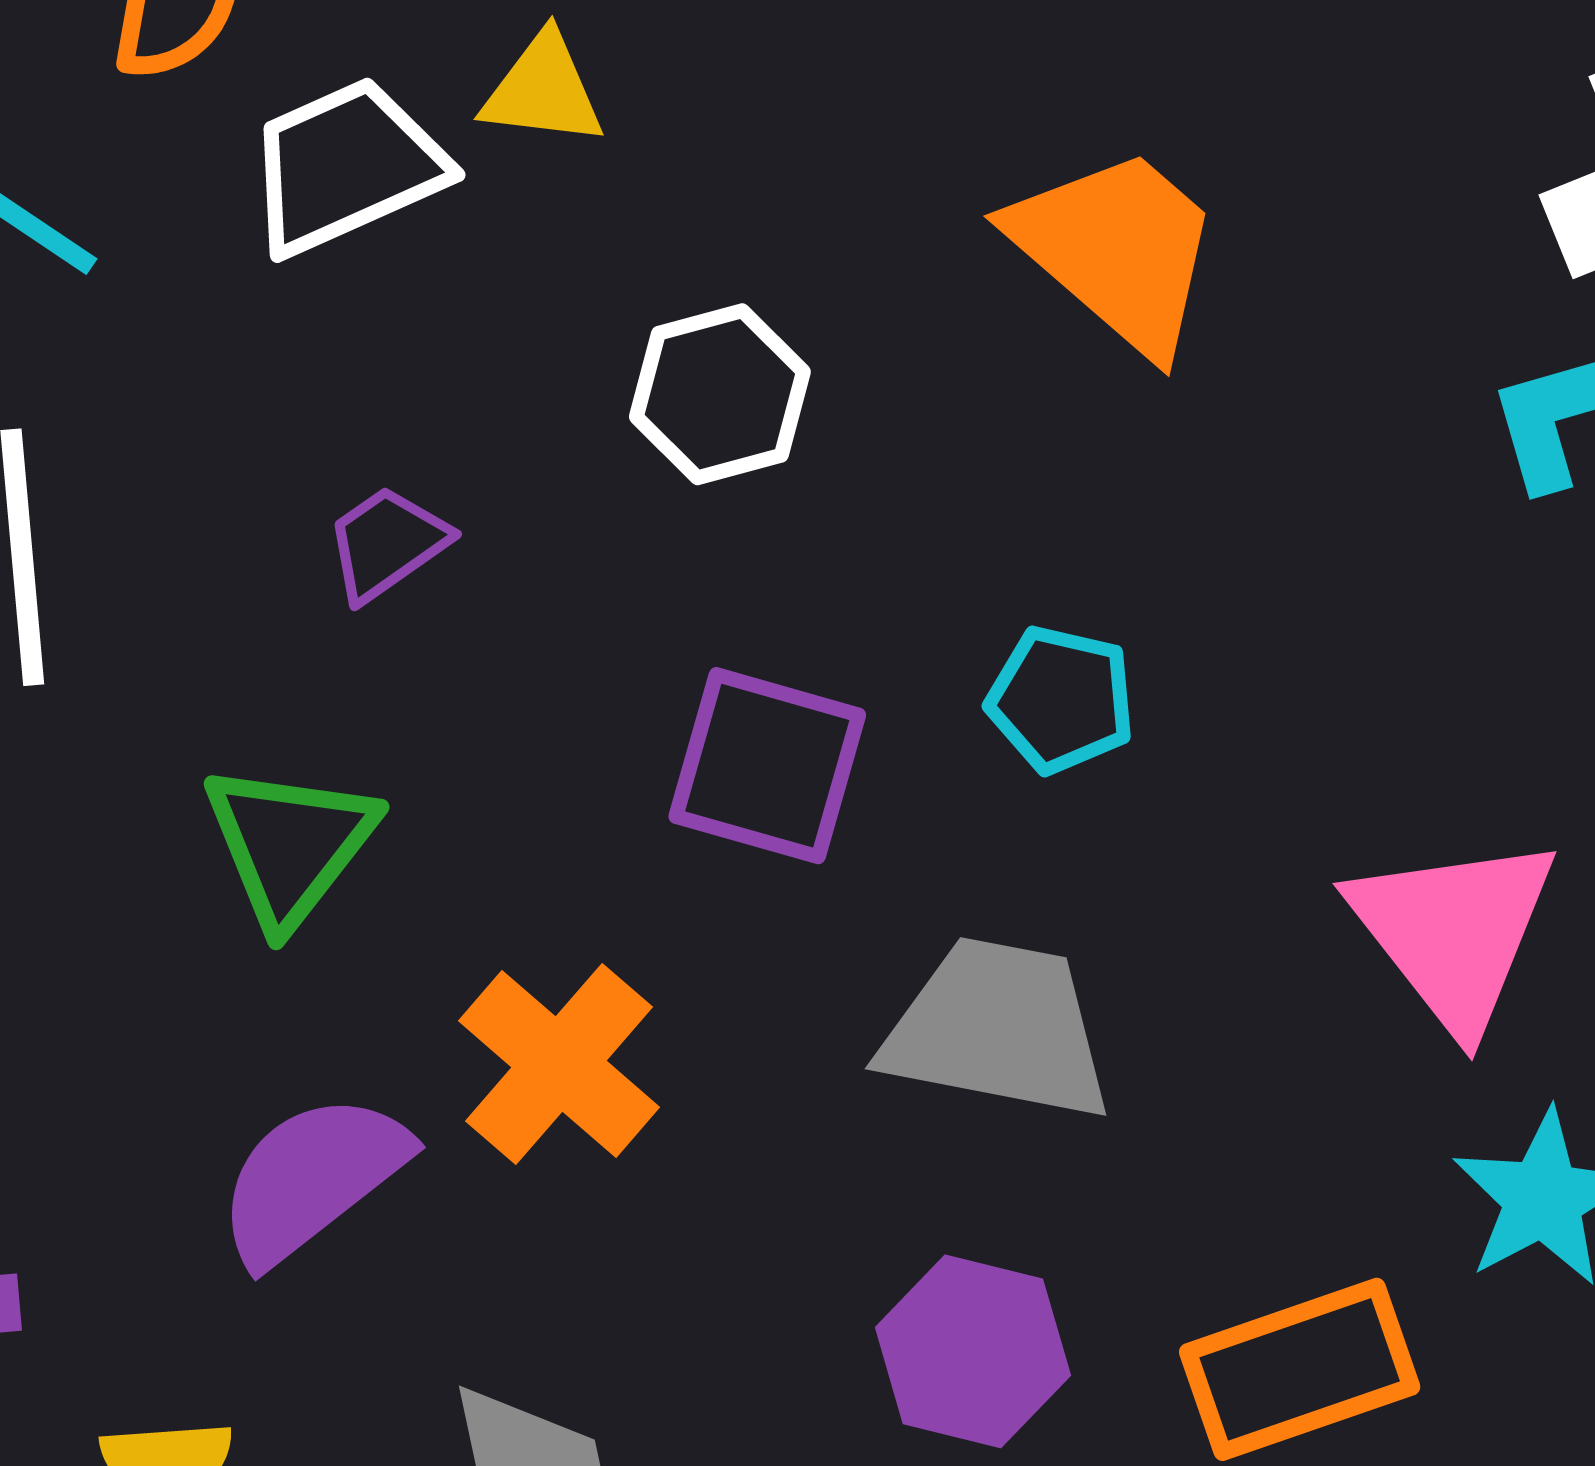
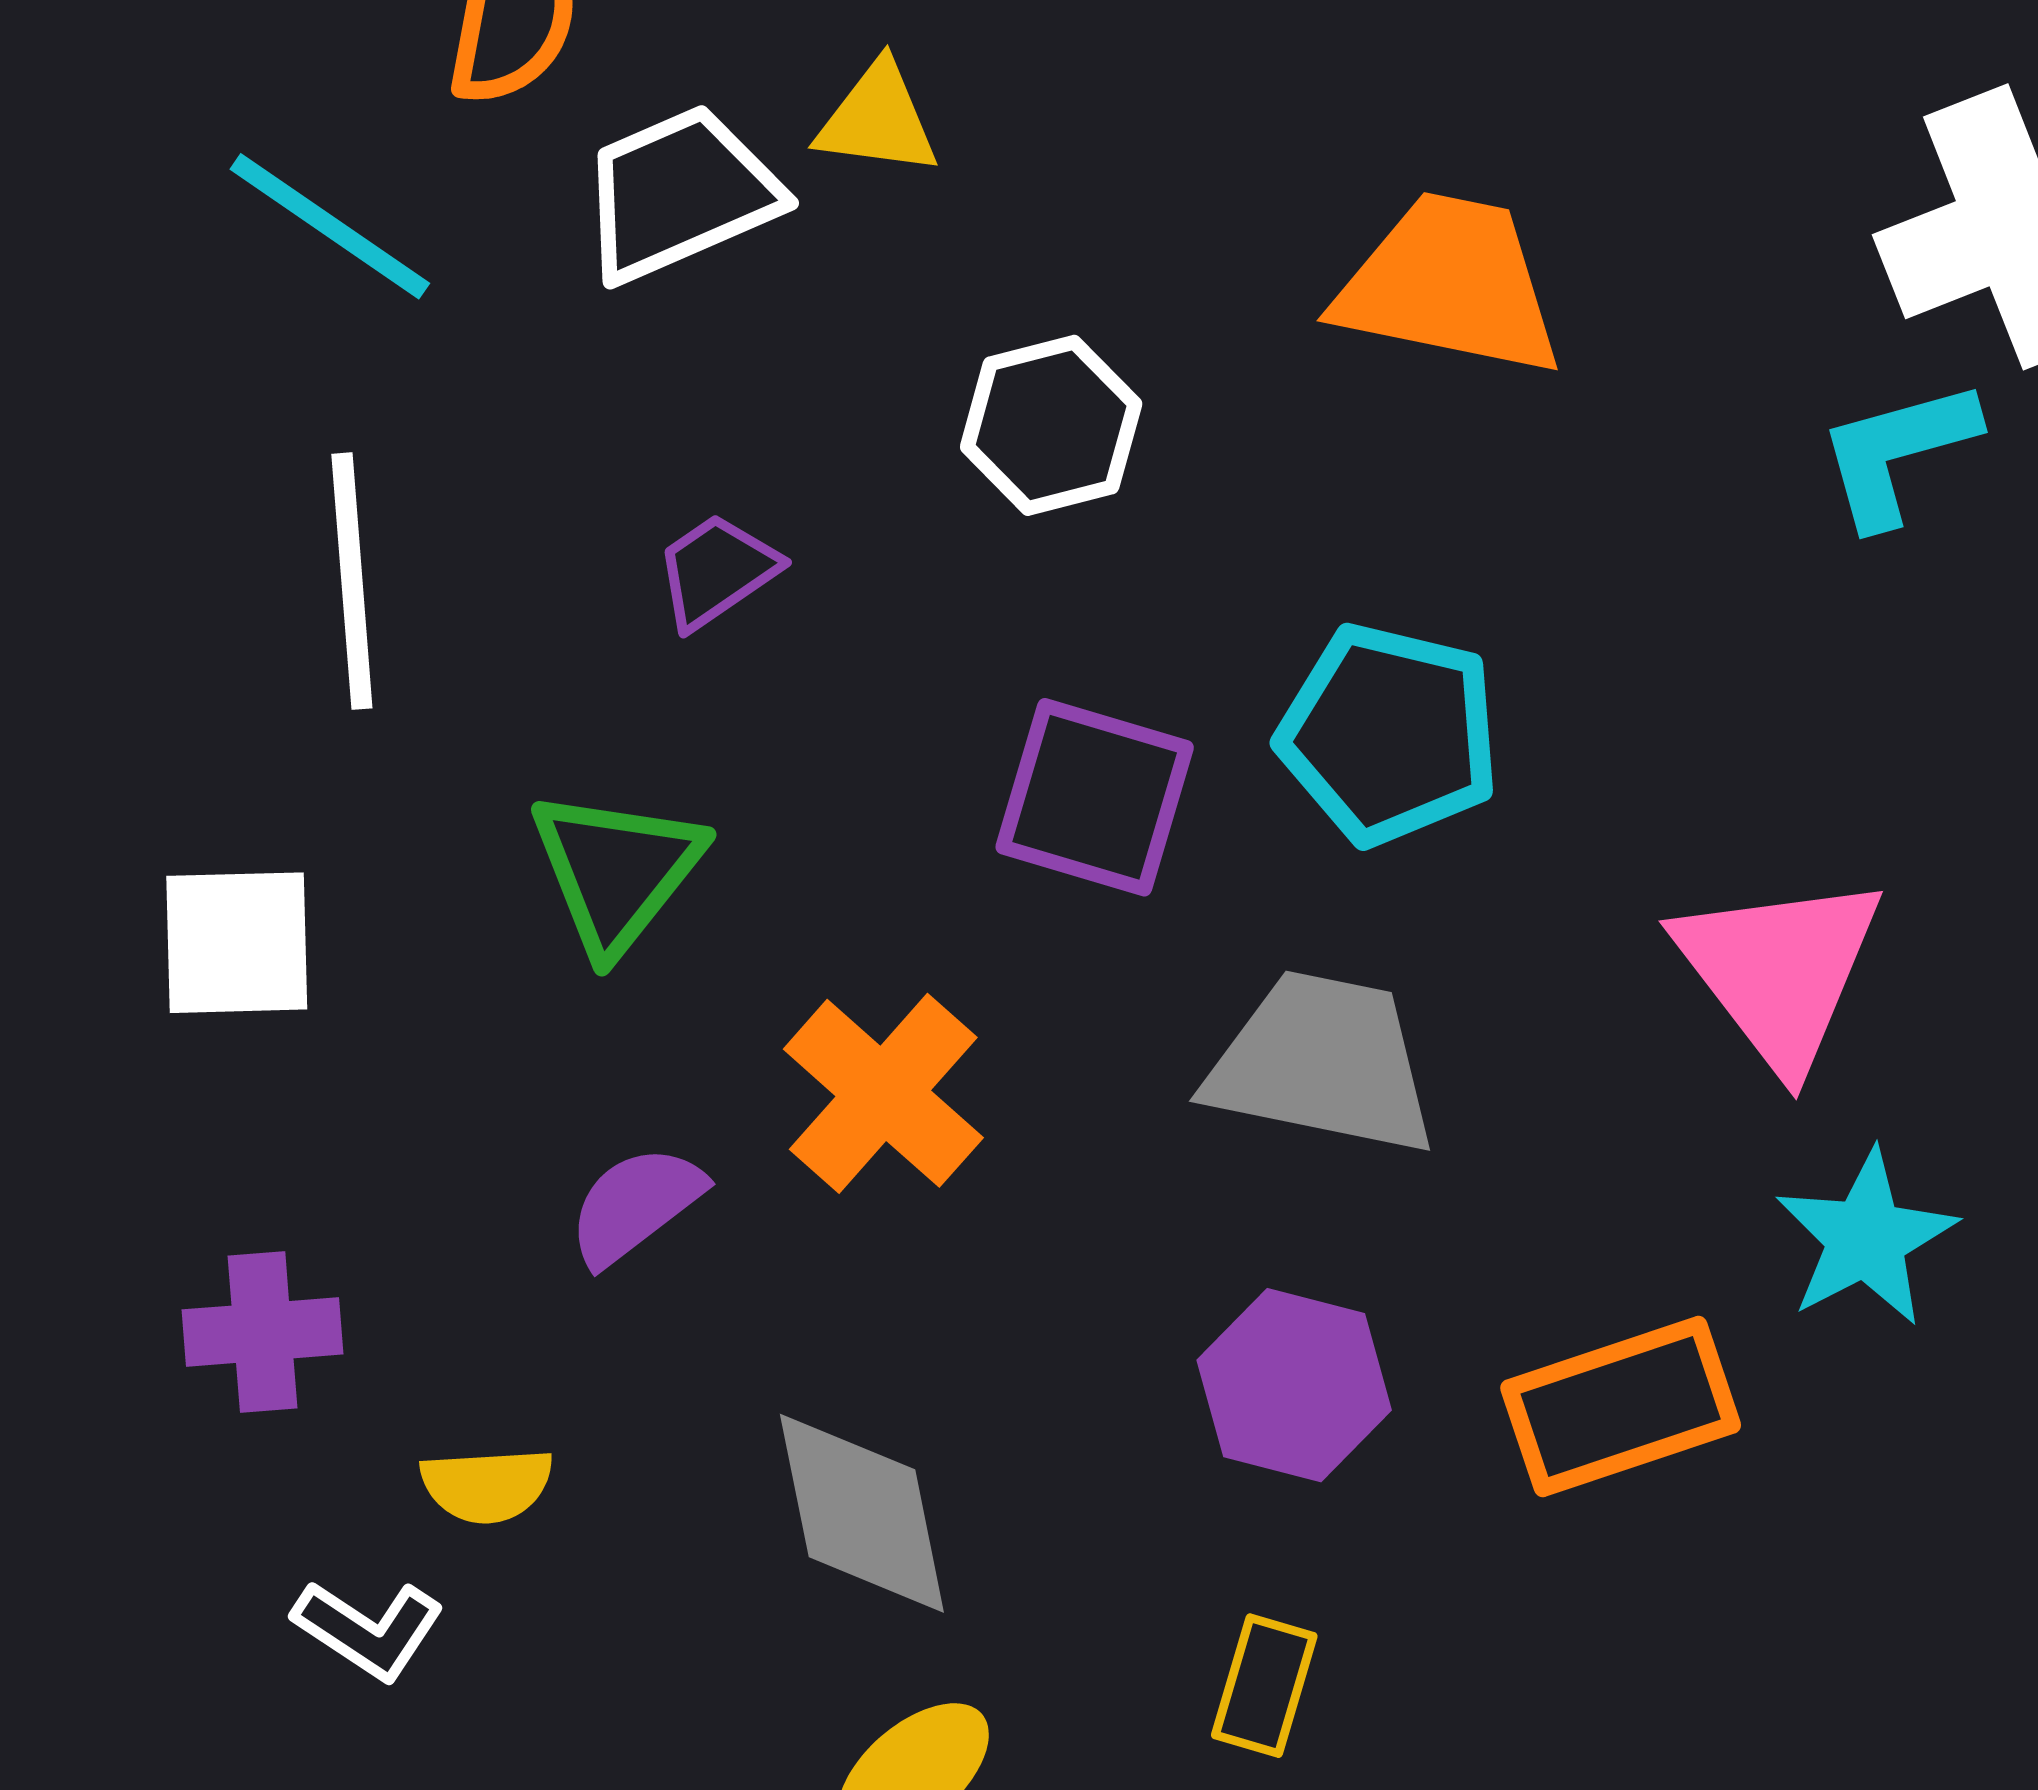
orange trapezoid: (1117, 250) -> (1449, 285), turned -30
cyan pentagon: (1061, 700) -> (1389, 734), size x1.5
purple semicircle: (312, 1178) -> (635, 1205), size x0.7

